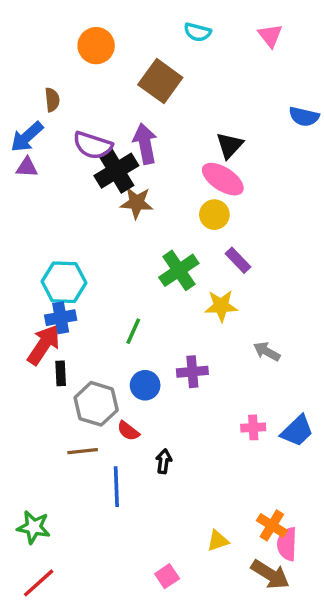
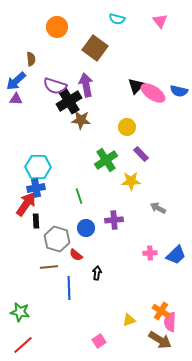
blue semicircle: (304, 117) -> (179, 91), moved
pink ellipse: (223, 179) -> (153, 93), moved
green line: (133, 331) -> (79, 196), turned -42

